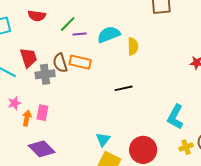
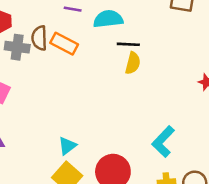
yellow semicircle: (133, 46) -> (133, 63), moved
black line: (124, 88) -> (128, 44), moved

